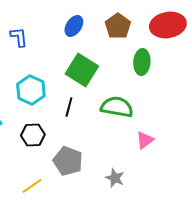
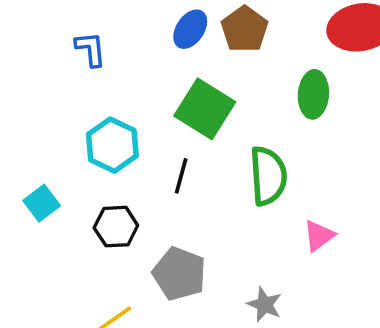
brown pentagon: (118, 26) -> (245, 29), moved
green semicircle: (117, 107) -> (268, 176), turned 76

